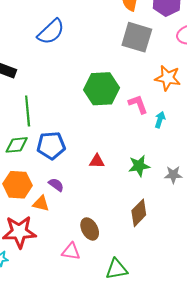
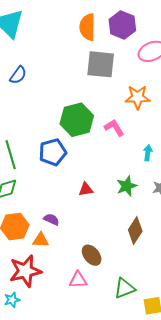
blue semicircle: (51, 32) -> (18, 75), size x0.7
cyan arrow: (160, 120) -> (148, 153), moved
blue pentagon: (51, 145) -> (53, 152), moved

